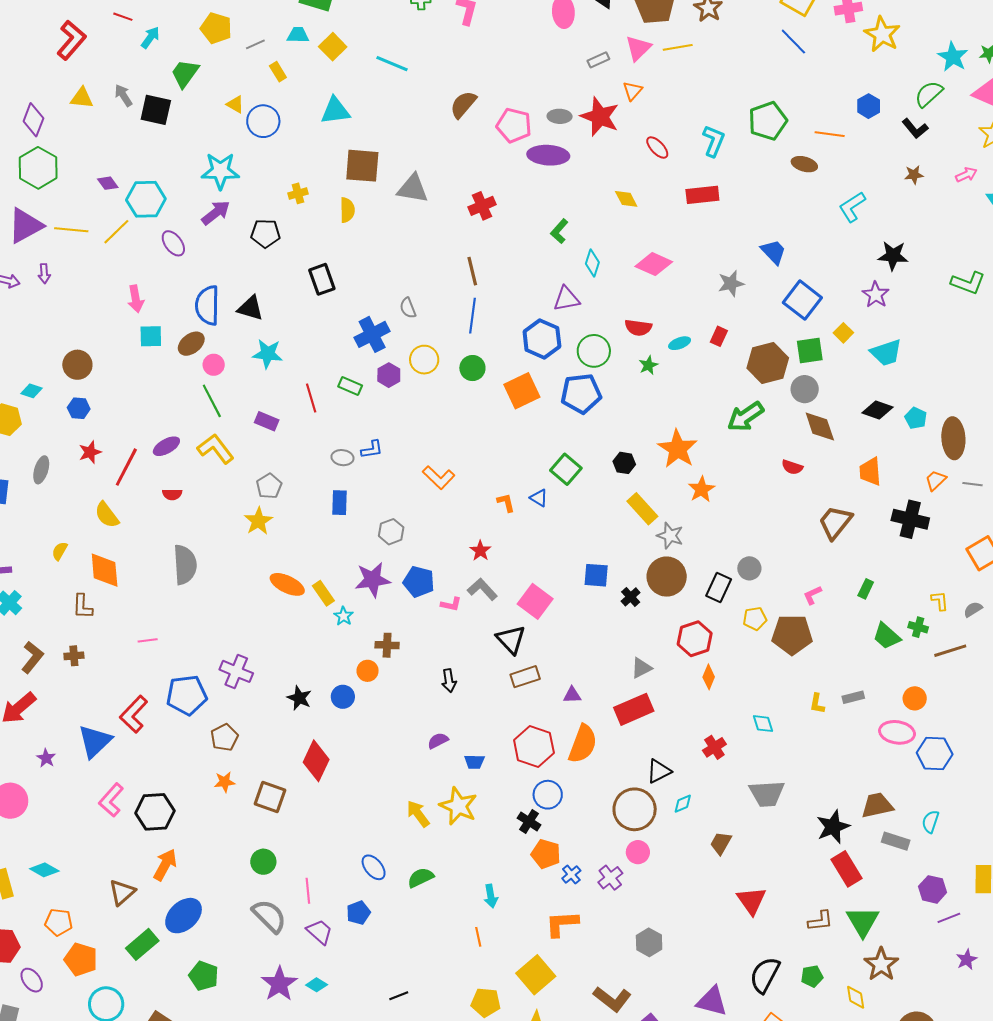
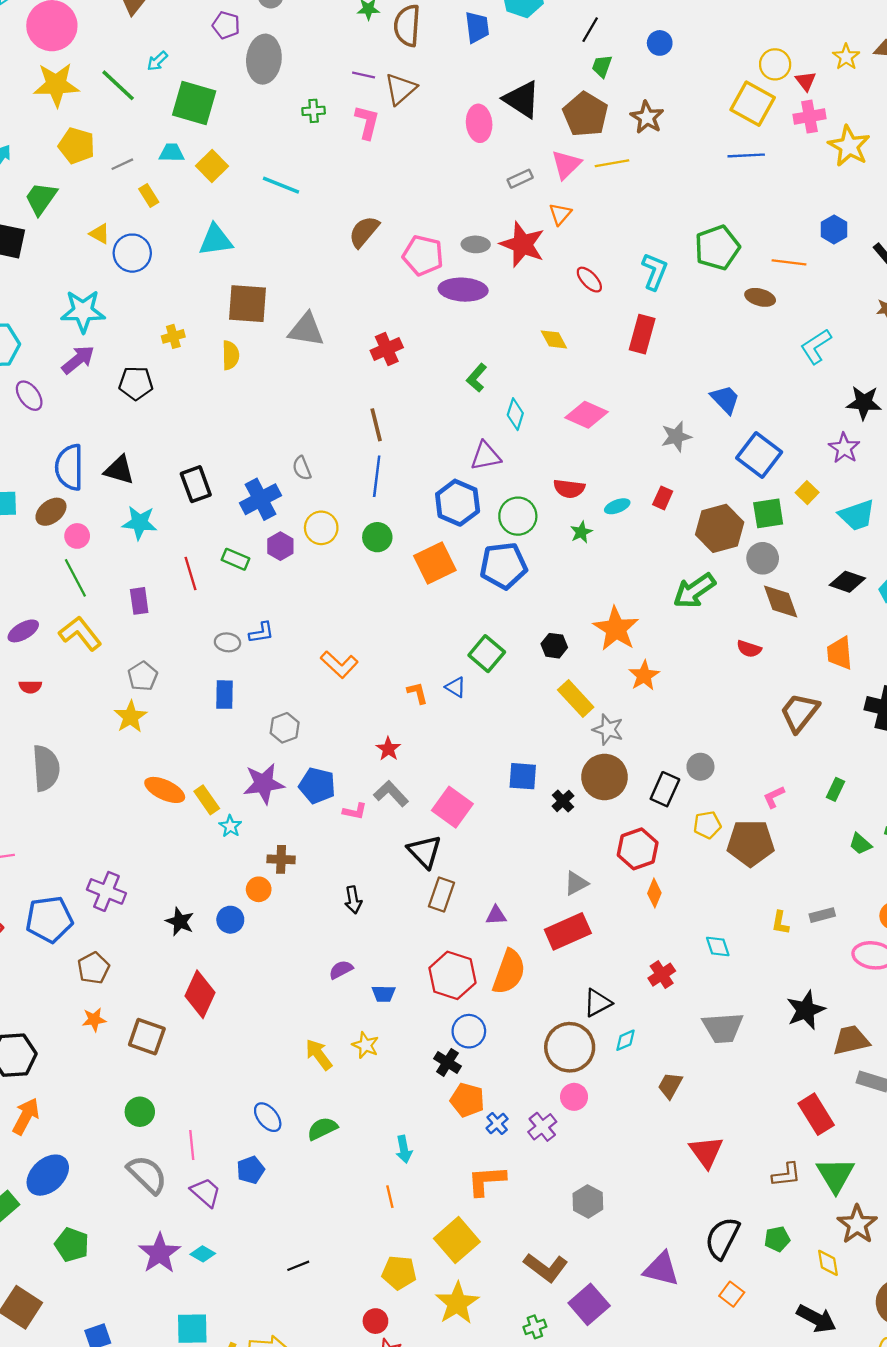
blue line: (793, 42) -> (746, 155), turned -48
red rectangle: (702, 195) -> (642, 334), turned -68
black rectangle: (322, 279) -> (196, 484), moved
purple rectangle: (267, 421) -> (139, 601), turned 60
green trapezoid: (887, 636) -> (860, 844), size x0.7
brown rectangle: (525, 677) -> (441, 895), turned -52
yellow star: (458, 806) -> (365, 1045), size x0.6
black star: (833, 827) -> (806, 1010), moved

